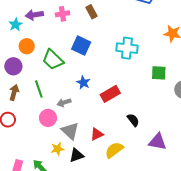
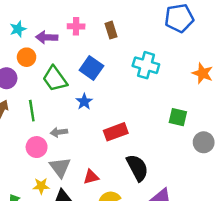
purple arrow: (34, 15) -> (47, 37), moved
cyan cross: (127, 48) -> (146, 65), moved
blue star: (83, 83) -> (84, 102), moved
black semicircle: (133, 120) -> (137, 168), size x1.6

